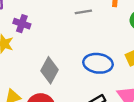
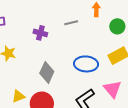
purple cross: (22, 24) -> (40, 33), moved

